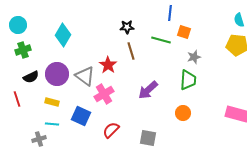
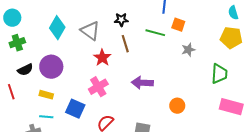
gray triangle: (85, 76) -> (90, 31), moved
green trapezoid: (188, 80) -> (219, 74), moved
purple arrow: (148, 90) -> (142, 83), turned 45

